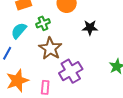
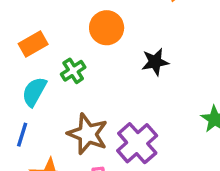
brown star: (50, 49) -> (88, 134), moved

